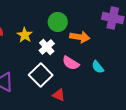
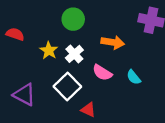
green circle: (58, 22) -> (73, 19), moved
yellow star: (25, 35) -> (49, 50), moved

